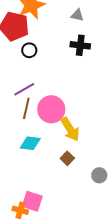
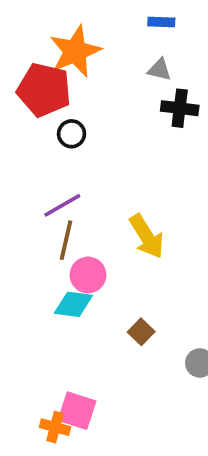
black cross: (80, 45) -> (180, 108), moved
pink circle: (51, 109) -> (88, 275), moved, size x0.7
yellow arrow: (70, 129) -> (147, 236), moved

